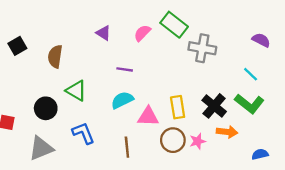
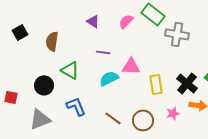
purple line: (125, 69) -> (103, 52), moved
pink triangle: (148, 117) -> (131, 66), moved
brown circle: (173, 140) -> (143, 120), moved
brown line: (127, 147) -> (113, 118), turned -48

